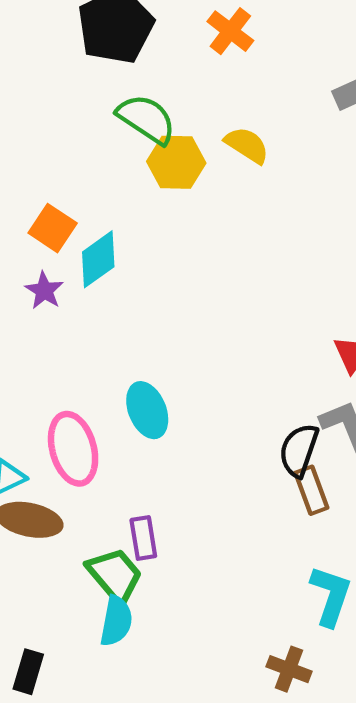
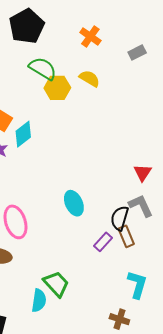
orange cross: (230, 31) -> (90, 36), moved
cyan ellipse: (147, 410) -> (74, 203), moved
purple rectangle: (143, 538) -> (103, 242), moved, turned 54
green trapezoid: (115, 575) -> (56, 284), moved

